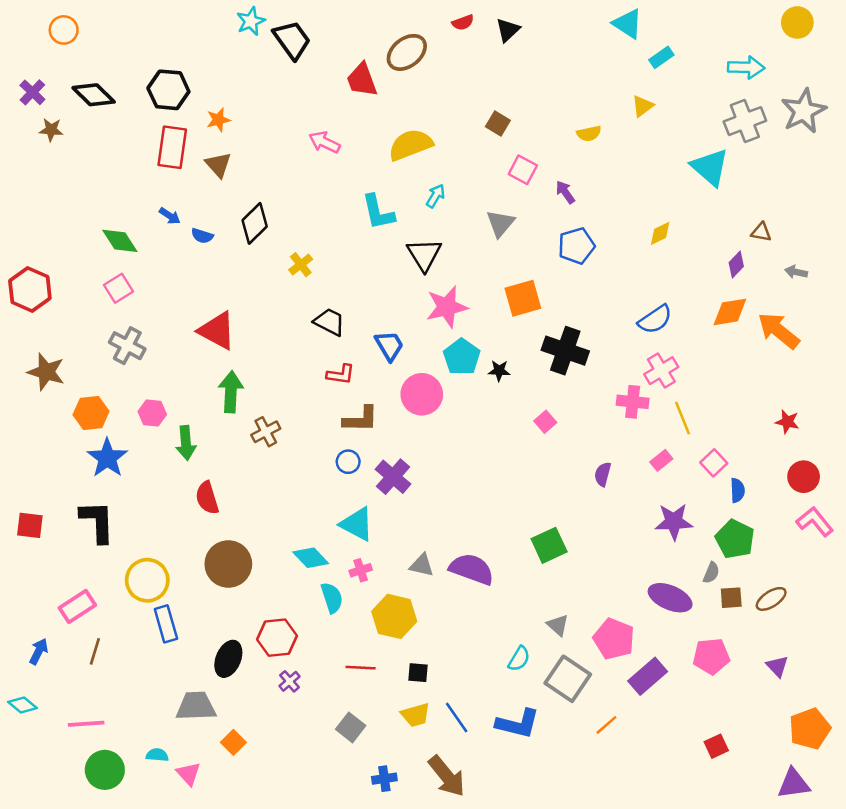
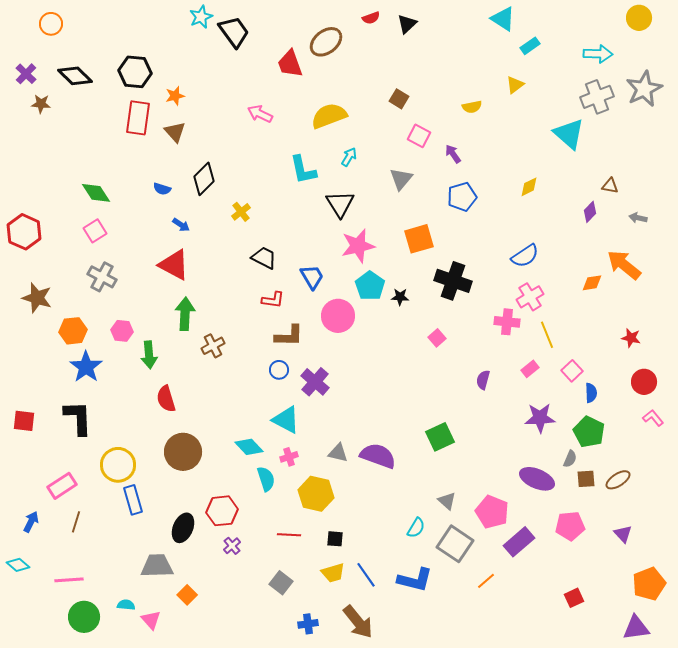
blue arrow: (170, 216) -> (181, 225), moved
orange diamond: (730, 312) -> (592, 283), moved, size x0.7
pink L-shape: (815, 522) -> (653, 418), size x0.7

